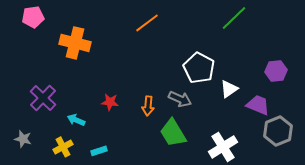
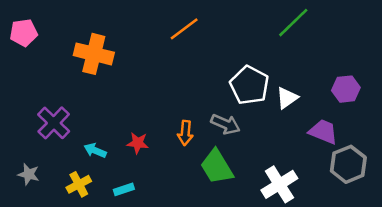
pink pentagon: (33, 17) -> (24, 33), moved
white triangle: (229, 89) -> (287, 98), moved
red star: (110, 102) -> (138, 143), moved

